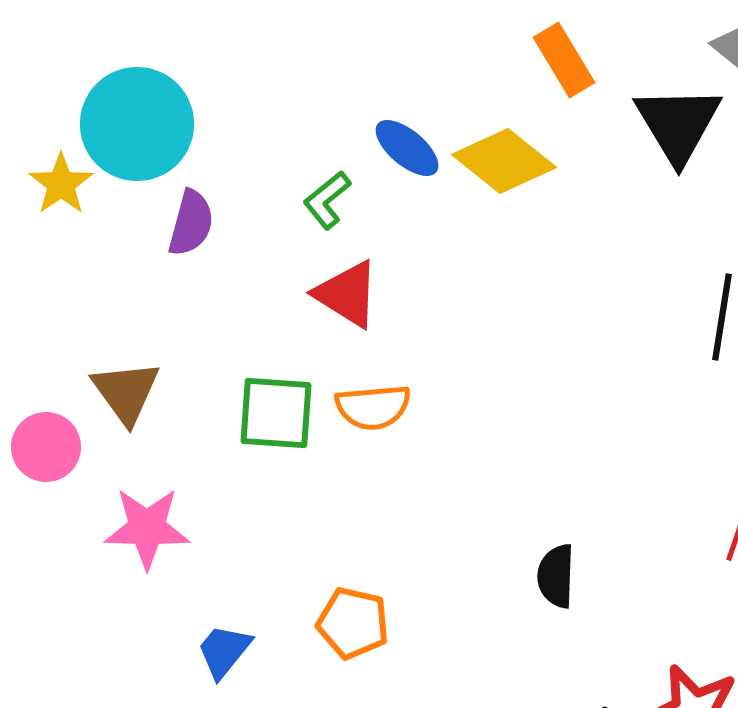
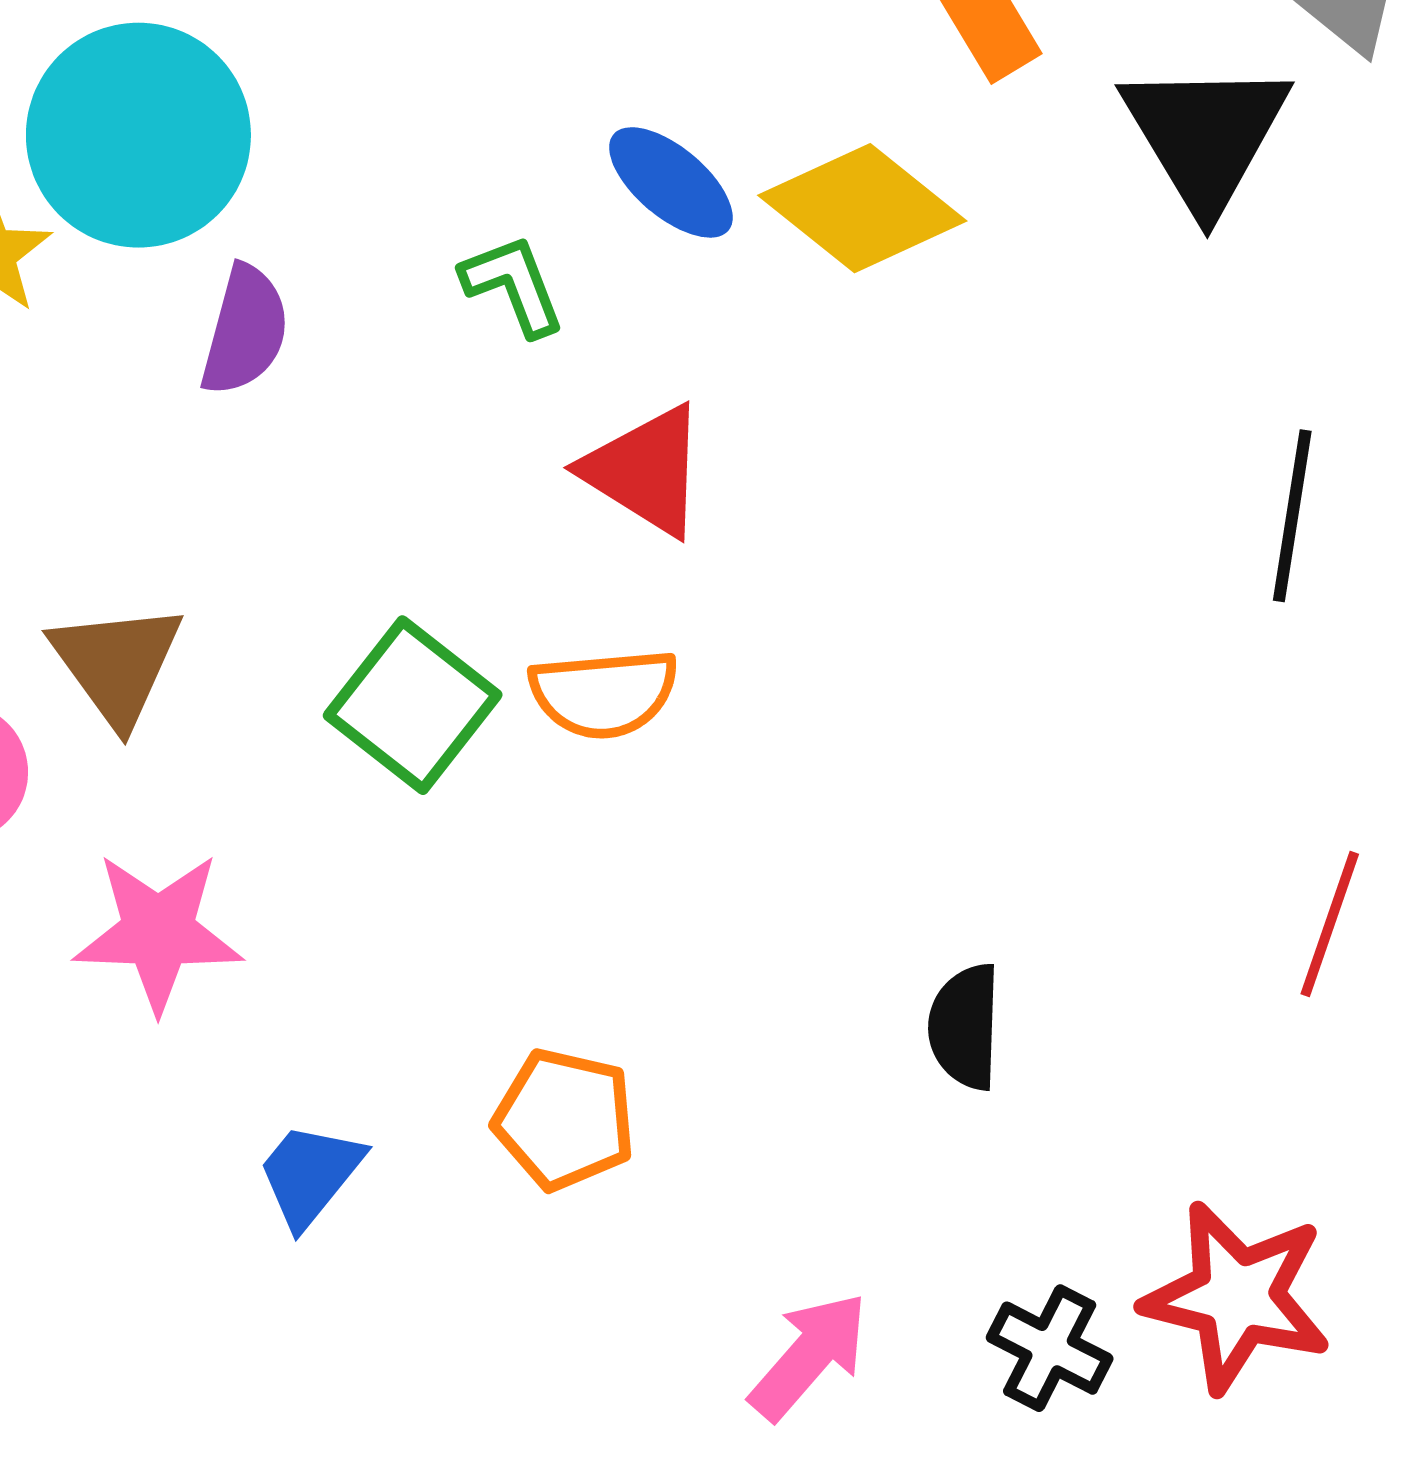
green L-shape: (327, 200) -> (513, 285), turned 108
red triangle: (347, 294) -> (645, 470), moved
green square: (276, 413) -> (413, 705), turned 34

